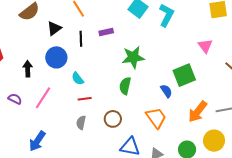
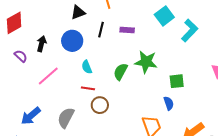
green square: (184, 75) -> (177, 81), moved, size x0.7
green semicircle: (125, 86) -> (120, 72), moved
purple semicircle: (15, 99) -> (21, 56), moved
brown circle: (113, 119) -> (100, 105), moved
gray semicircle: (81, 123) -> (66, 118), moved, size x1.5

